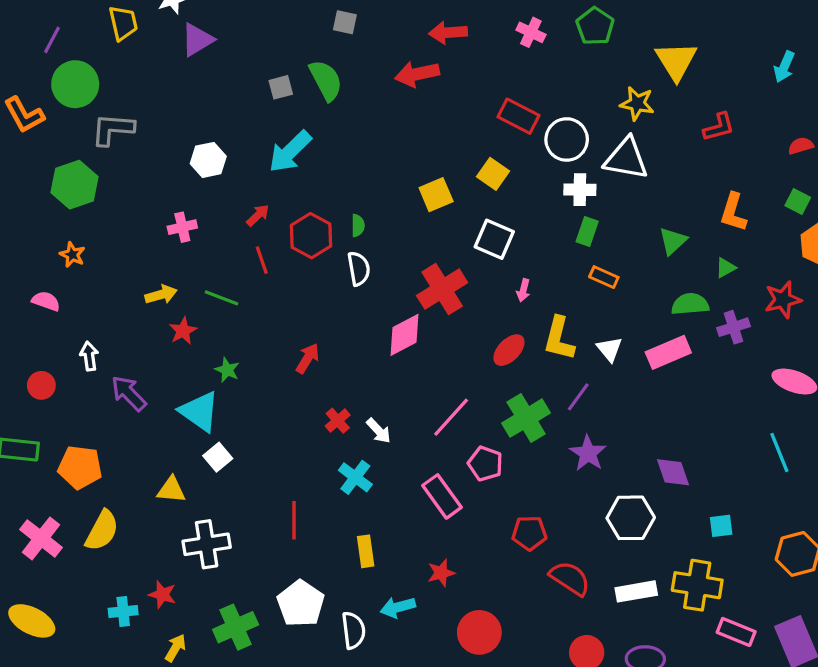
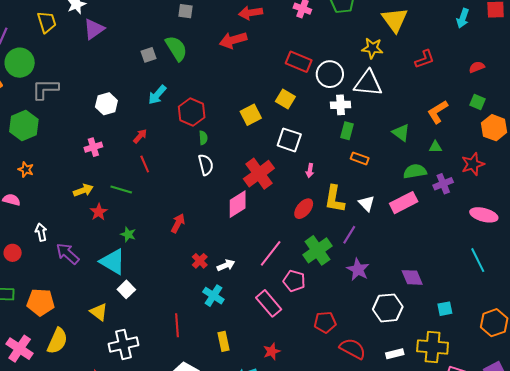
cyan arrow: (290, 152) -> (157, 95), size x0.7
orange L-shape: (733, 212) -> (438, 112), turned 45
red hexagon: (311, 236) -> (192, 112), moved
green triangle: (673, 241) -> (401, 133), turned -36
green triangle: (726, 268) -> (435, 147), turned 32
white arrow: (379, 431) -> (226, 265), turned -66
yellow triangle: (171, 490) -> (99, 312), turned 36
white rectangle: (636, 591) -> (395, 354), size x0.7

